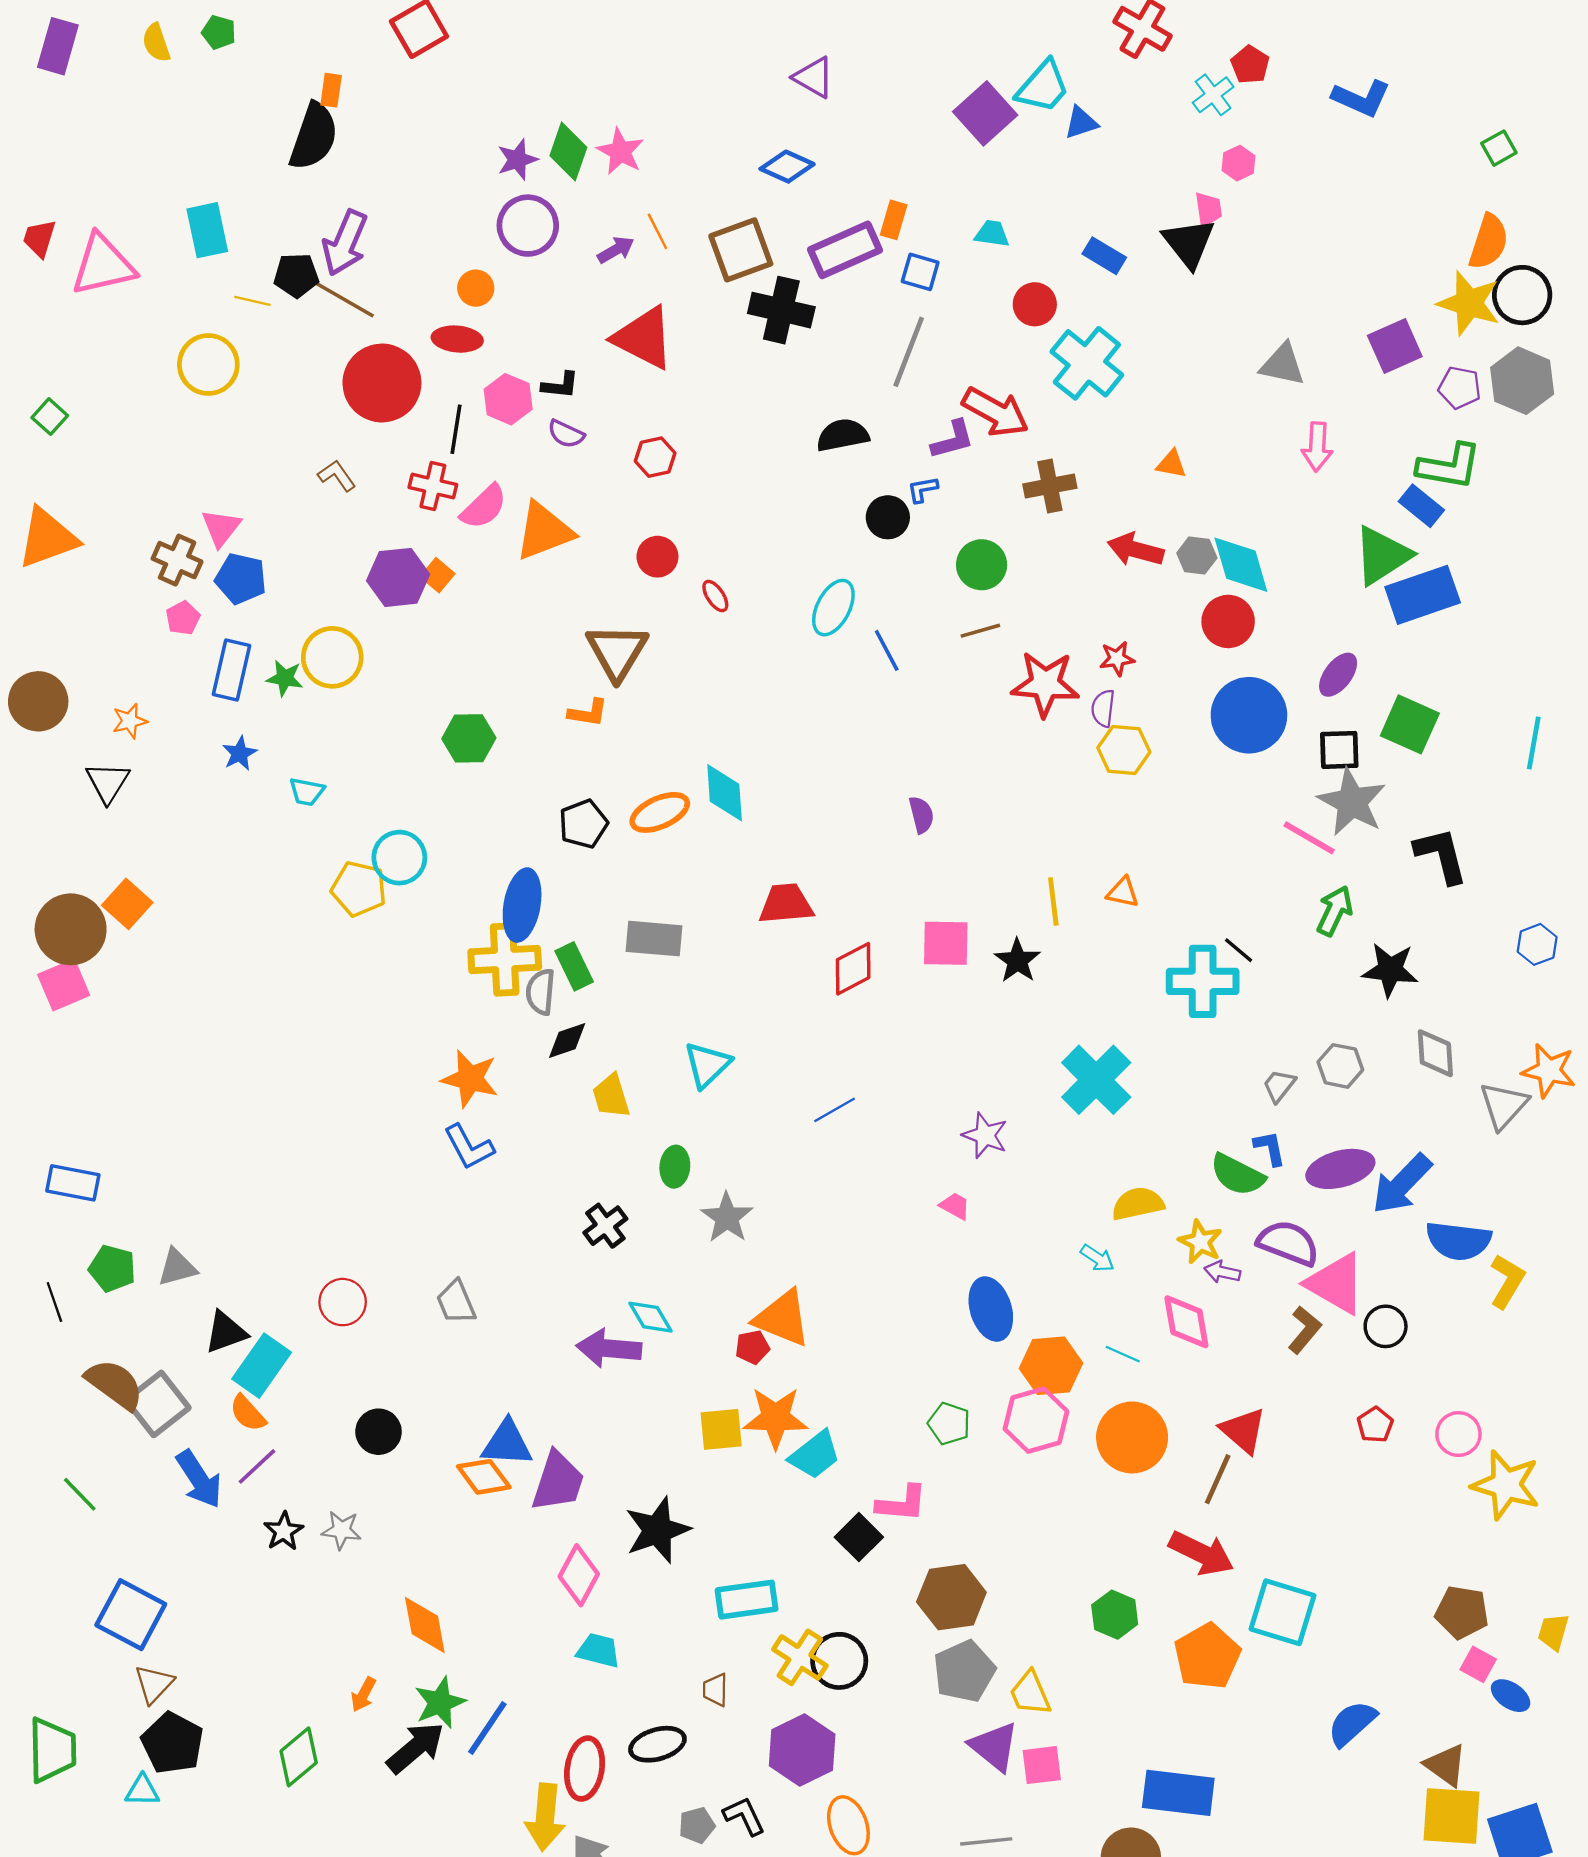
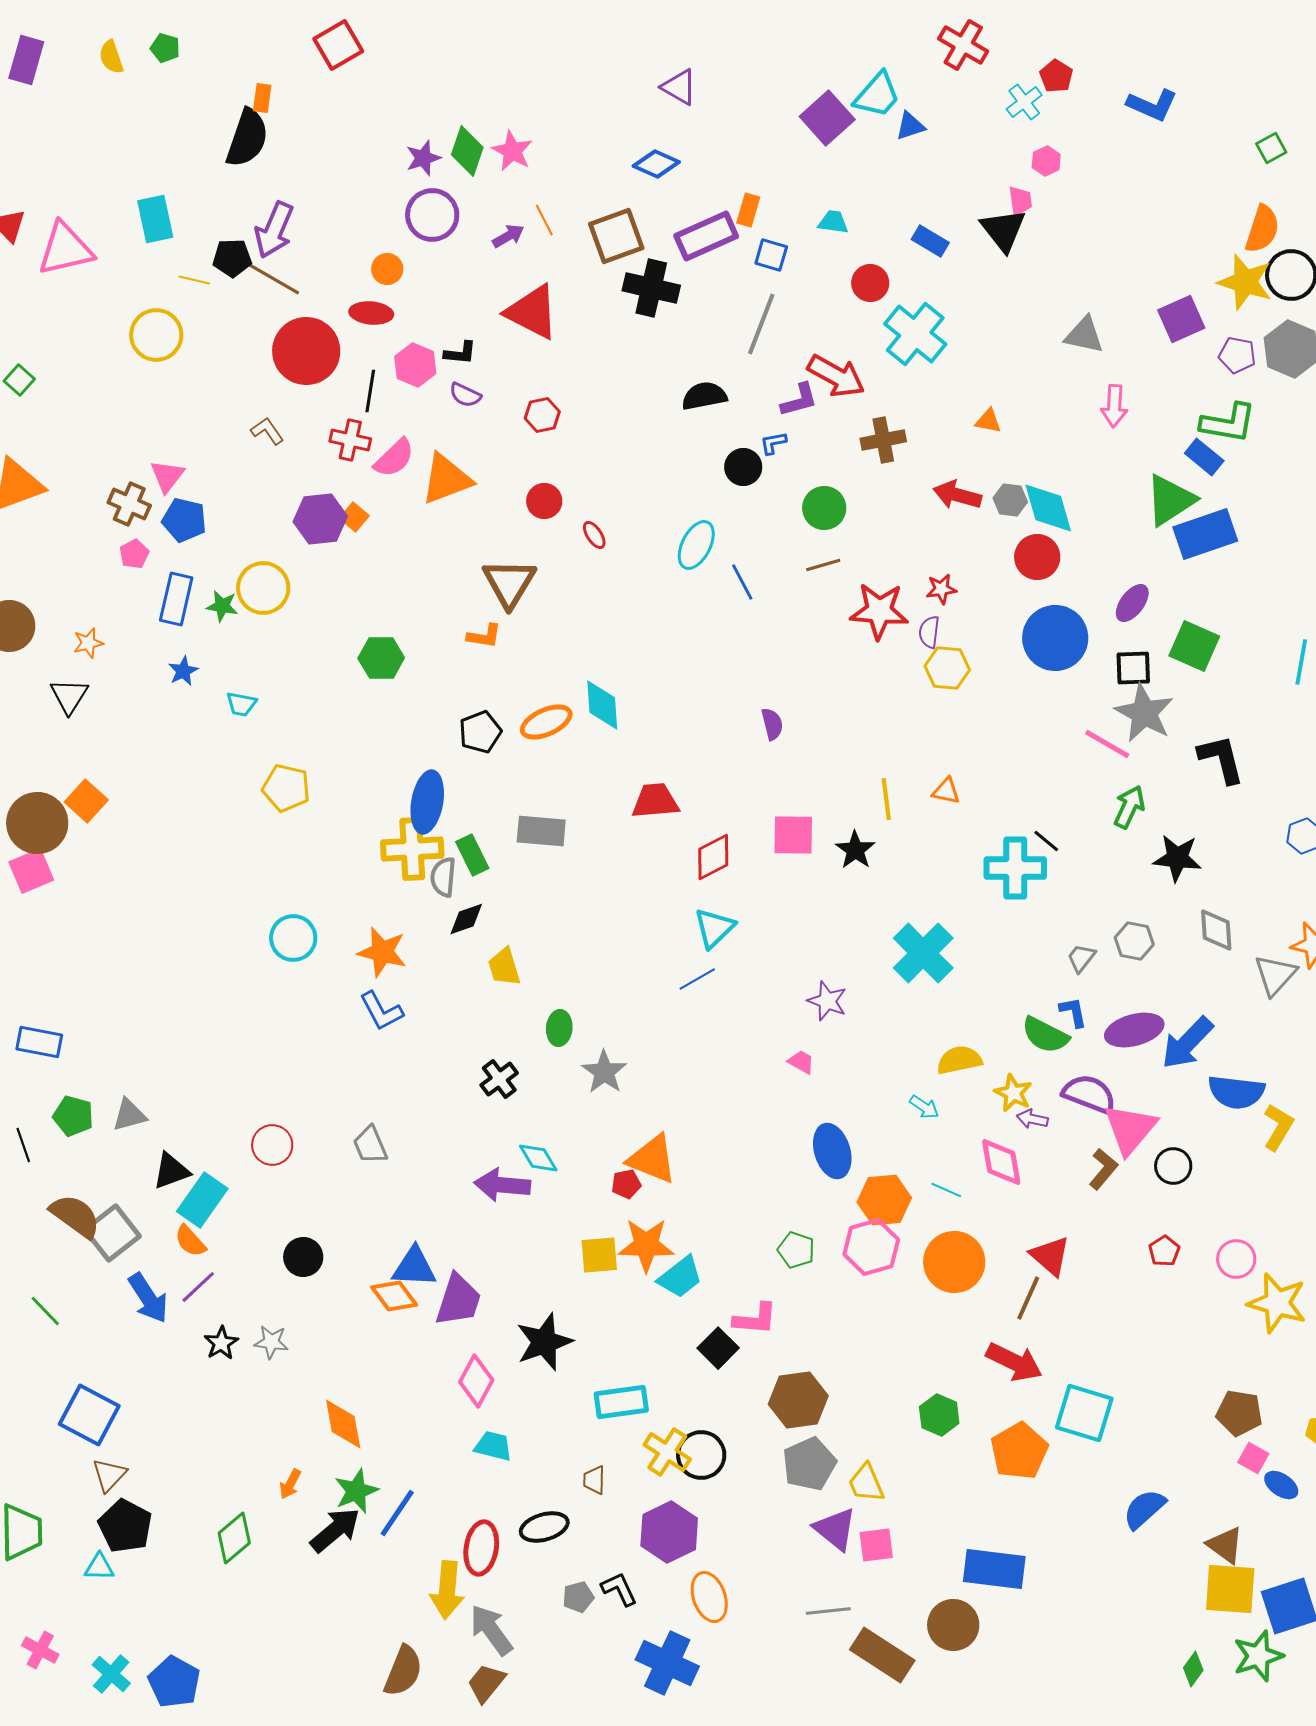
cyan circle: (399, 858) -> (293, 938), moved
cyan triangle: (707, 1065) -> (714, 928), moved
pink triangle: (1336, 1284) -> (1130, 1129), turned 40

